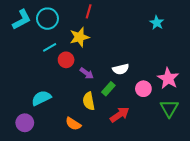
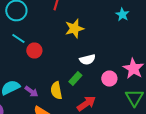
yellow star: (79, 37) -> (74, 28), moved
cyan line: (50, 47) -> (18, 38), turned 64
purple arrow: (87, 73) -> (31, 92), moved

